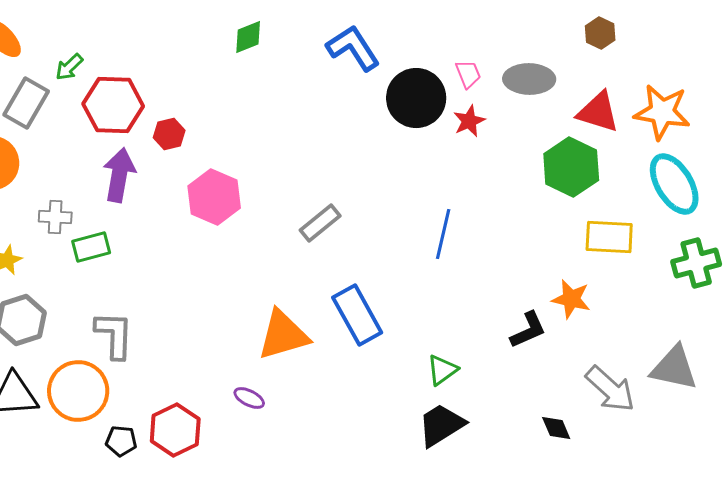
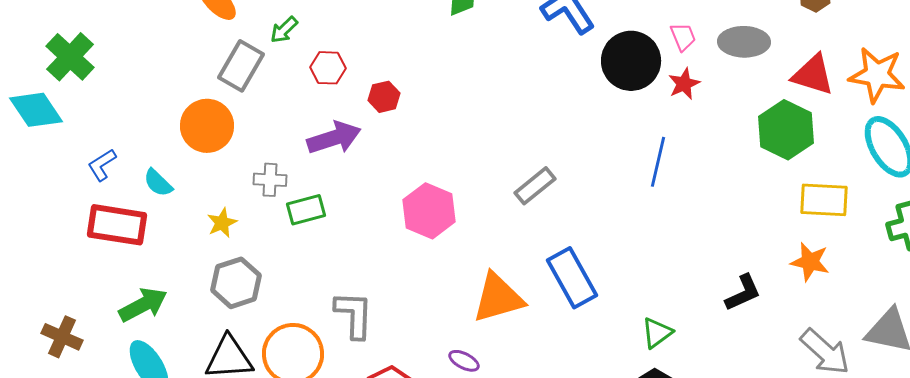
red hexagon: (113, 105) -> (328, 68), size x0.6
purple arrow: (119, 175) -> (334, 138), turned 62
pink hexagon: (214, 197) -> (429, 211), moved
blue line: (443, 234) -> (658, 162), moved
orange star: (571, 299) -> (810, 262), moved
gray L-shape: (114, 335) -> (354, 315), moved

